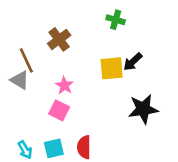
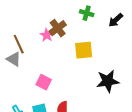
brown cross: (59, 39) -> (58, 28), moved
black arrow: (133, 62) -> (116, 20), moved
pink star: (64, 85) -> (47, 35), moved

